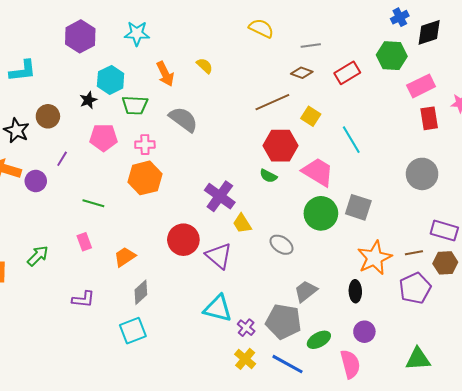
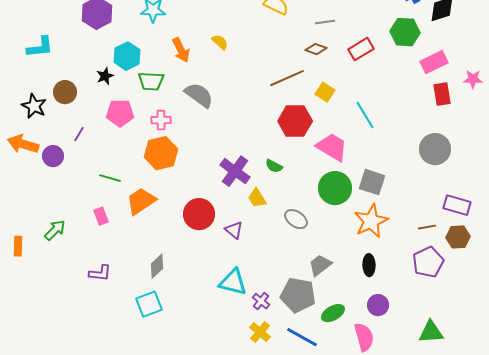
green semicircle: (268, 176) -> (274, 166), moved
purple triangle: (219, 256) -> (234, 230), size x0.7
orange trapezoid: (125, 257) -> (141, 201), moved, size x1.4
orange star: (375, 258) -> (371, 221), moved

